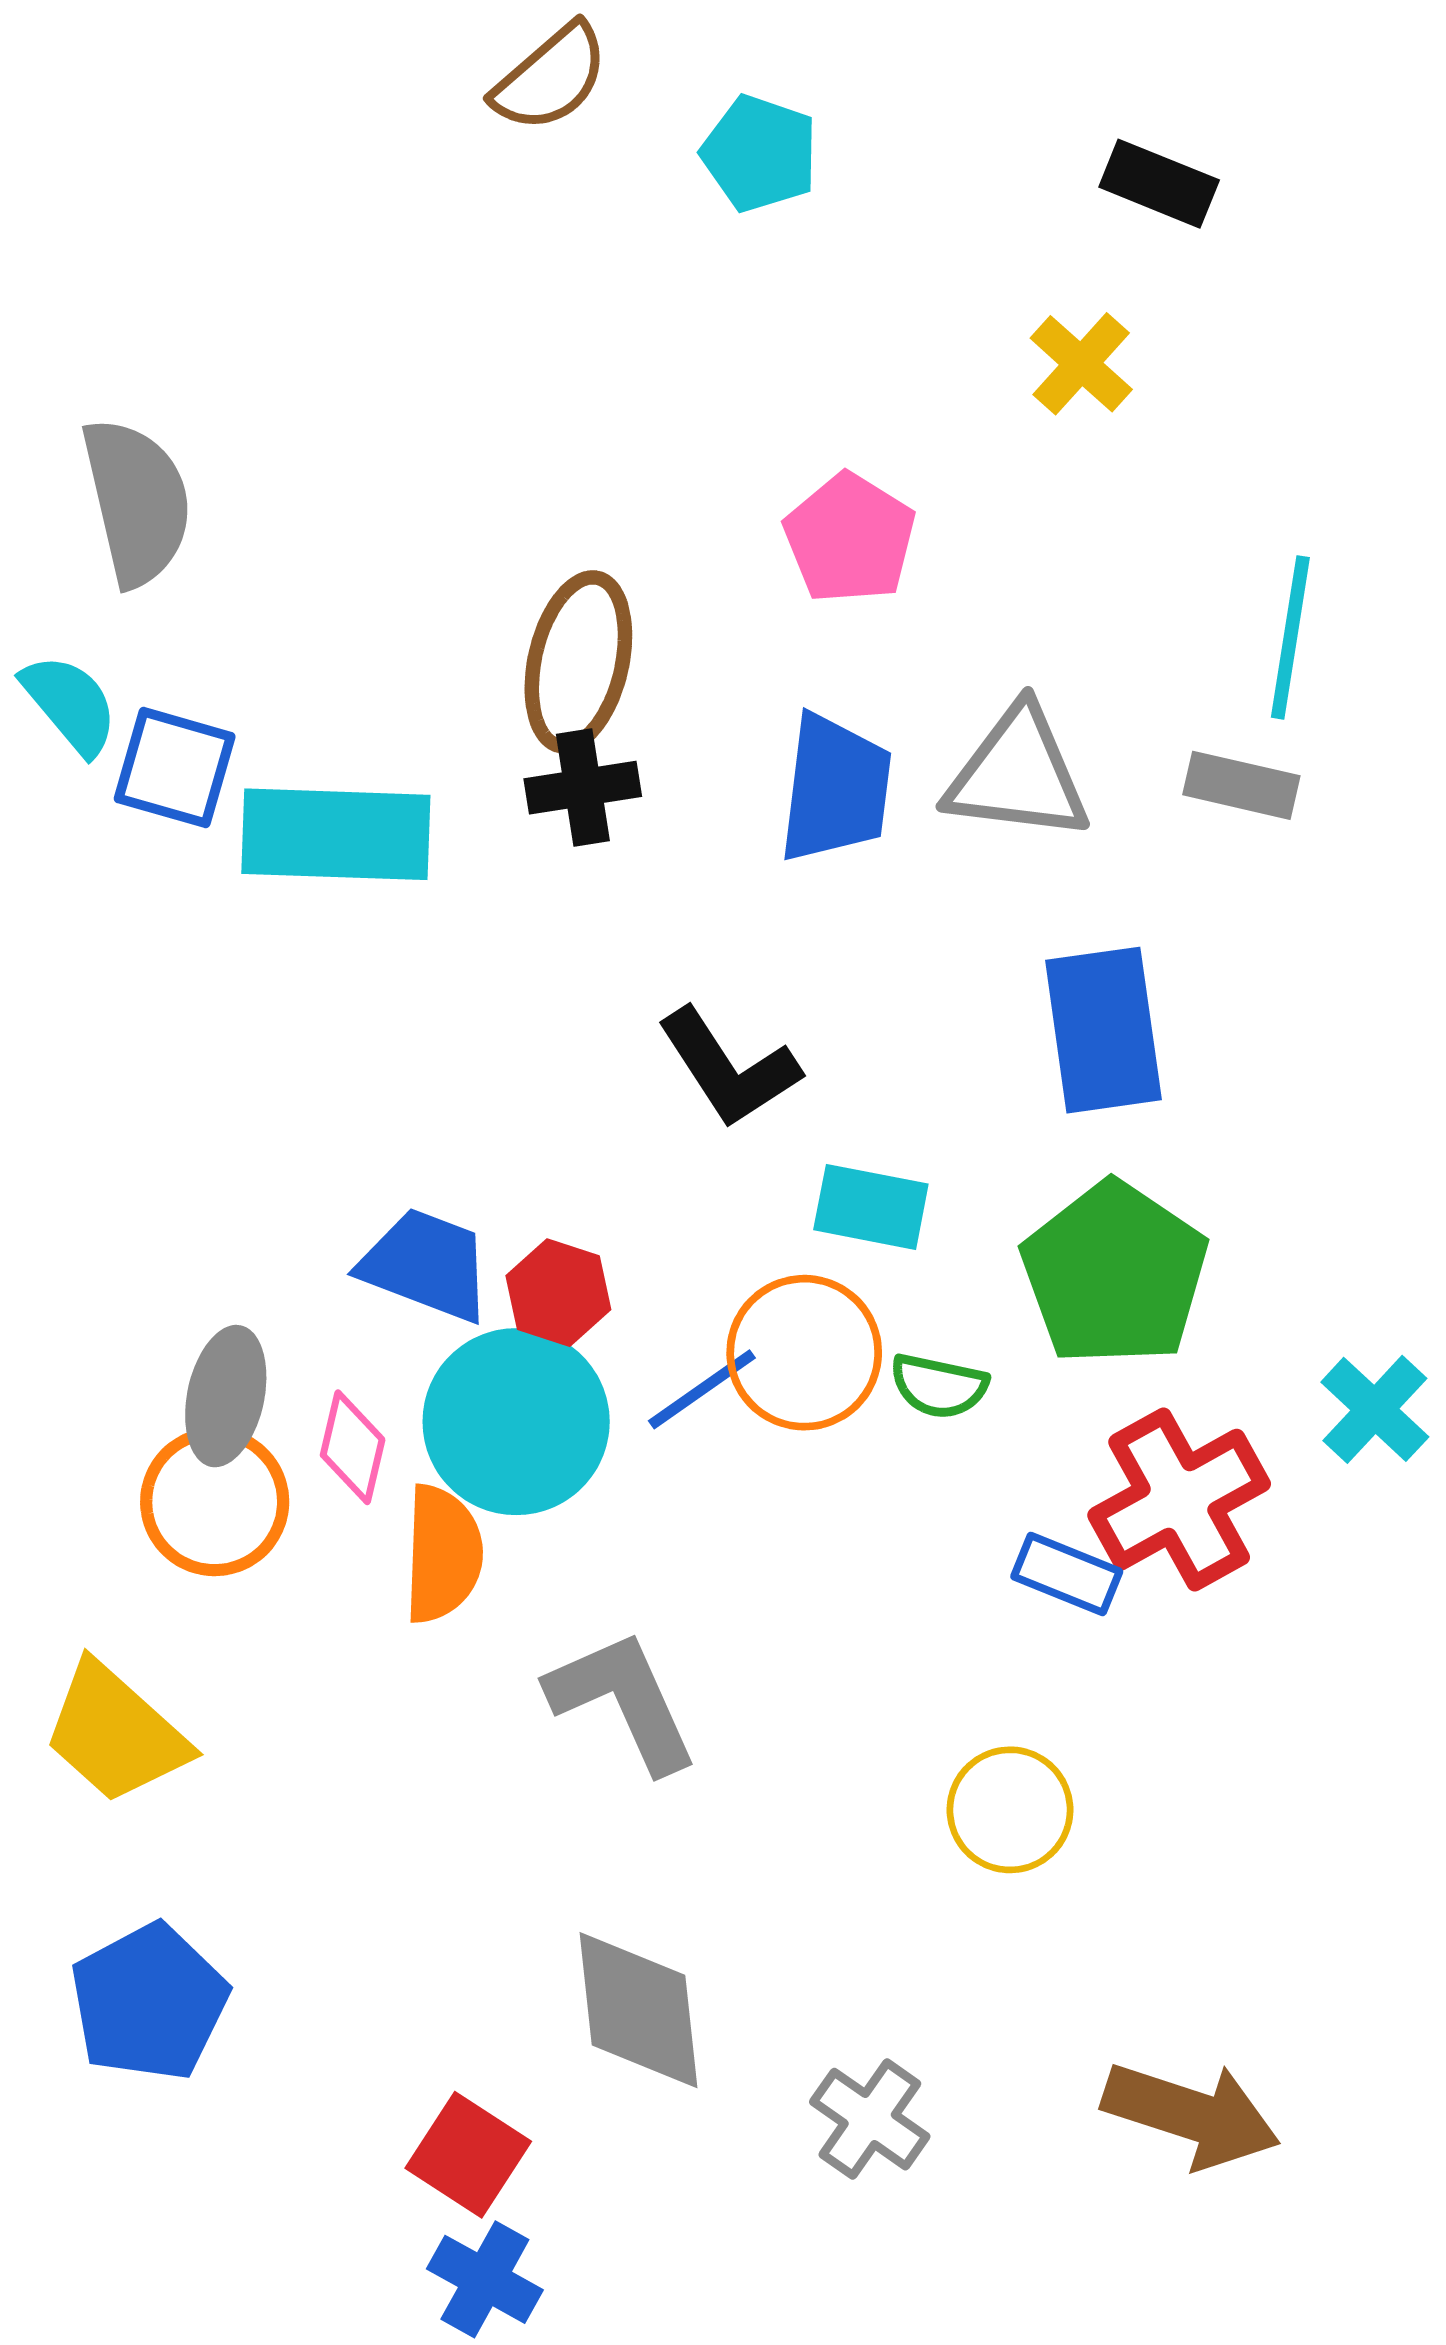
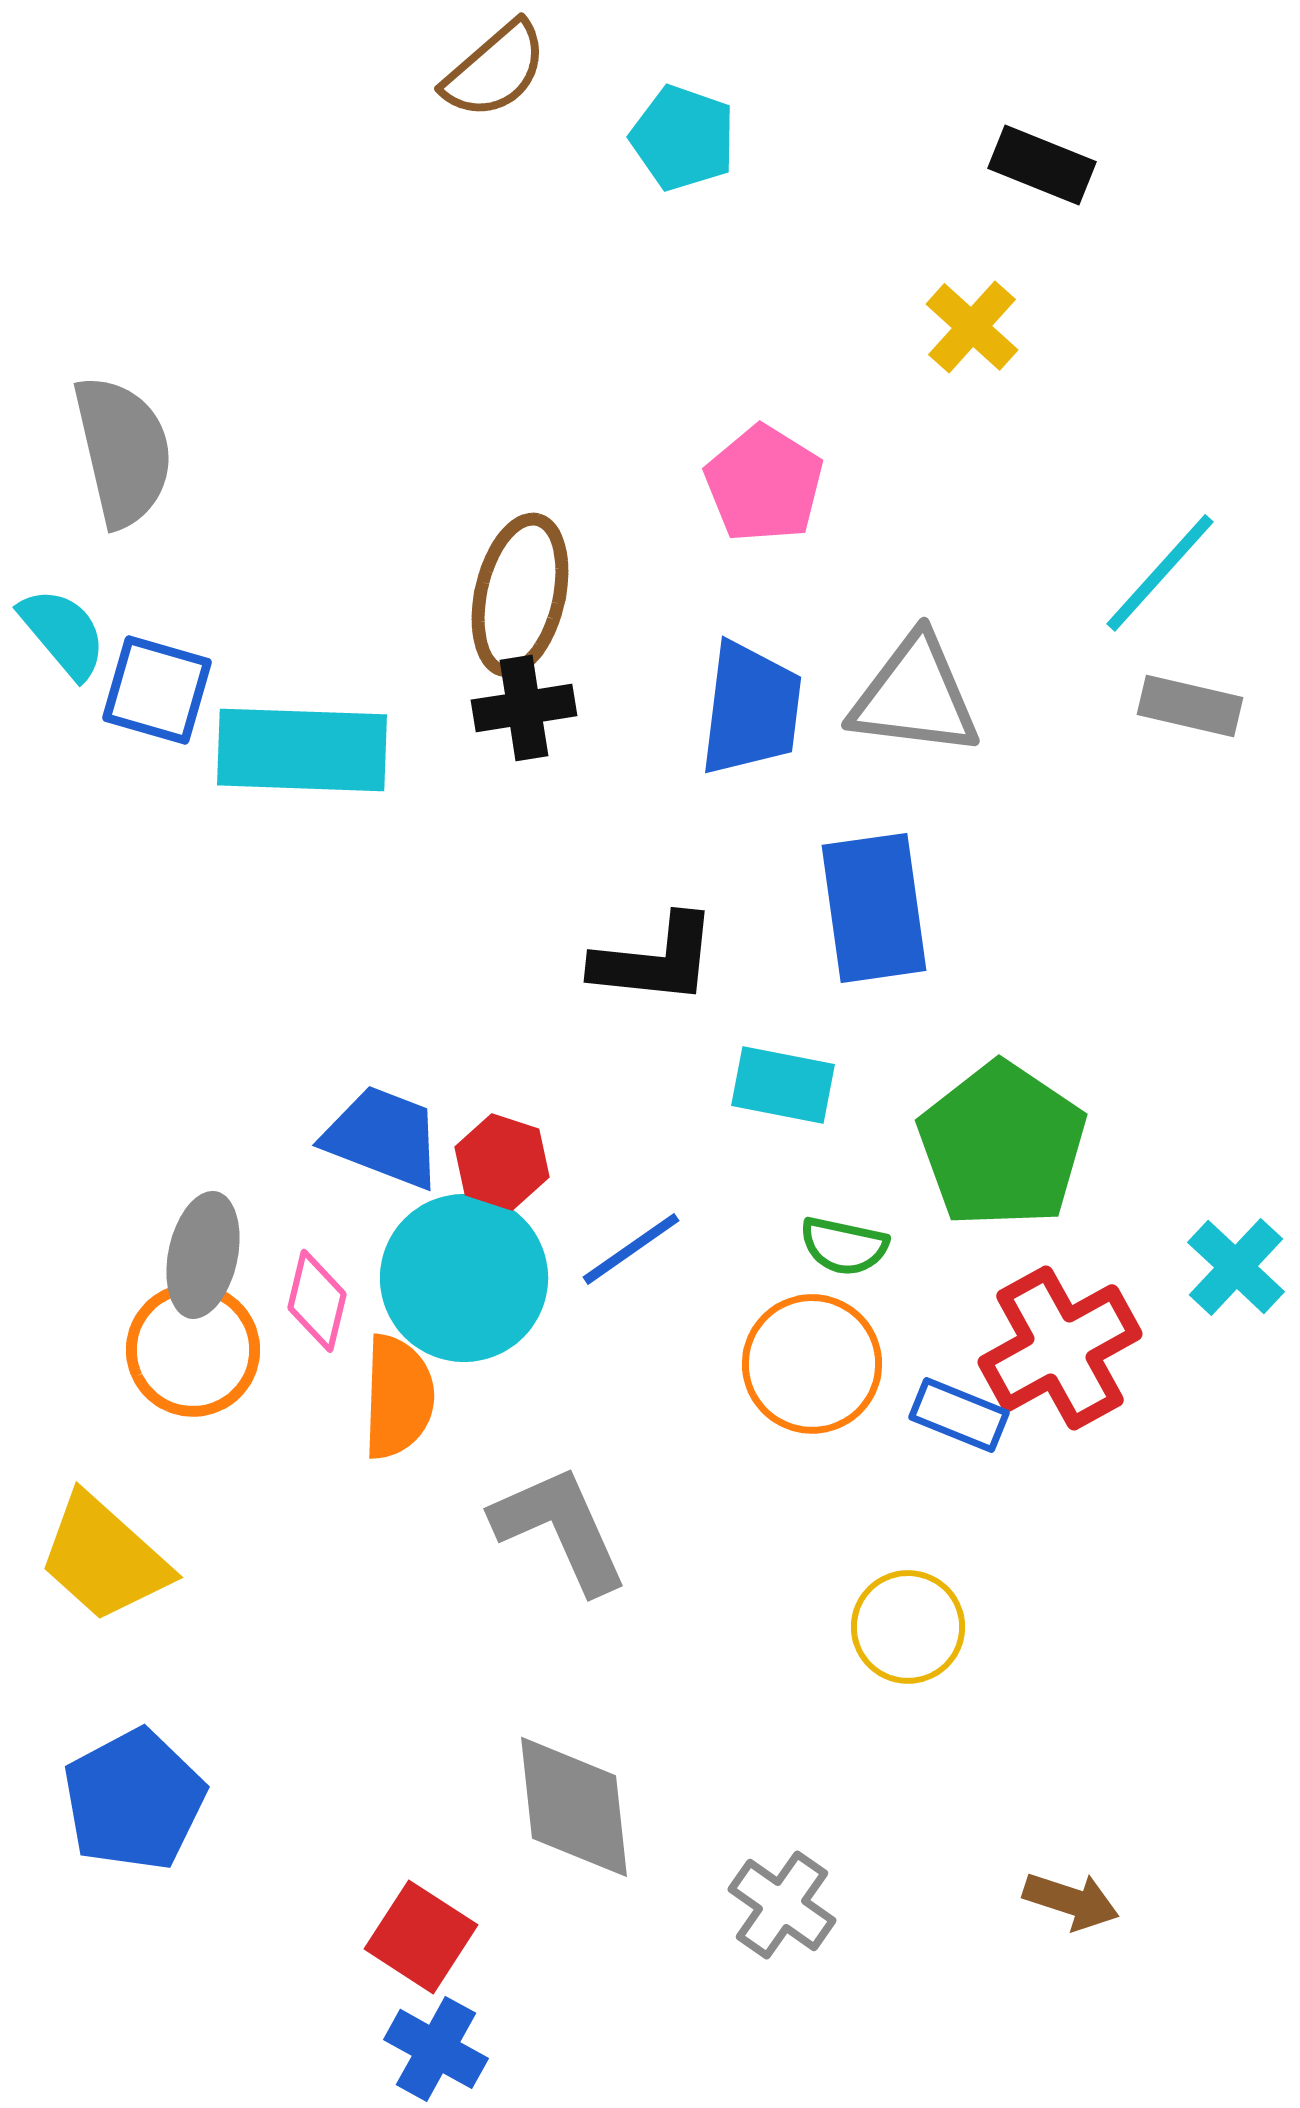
cyan line: (1290, 637) -> (1160, 573), turned 33
gray rectangle: (1241, 785) -> (1190, 706), moved
blue rectangle: (1103, 1030) -> (874, 908), moved
black L-shape: (729, 1068) -> (655, 960), turned -51
orange circle: (804, 1353) -> (812, 1364), moved
brown arrow: (1191, 2115) -> (1071, 1901), size x0.6

